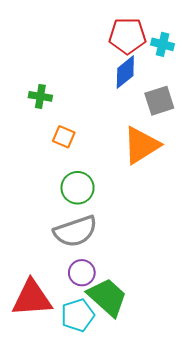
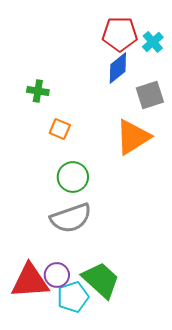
cyan cross: (163, 44) -> (153, 42), turned 35
purple circle: (82, 273) -> (57, 275), moved

